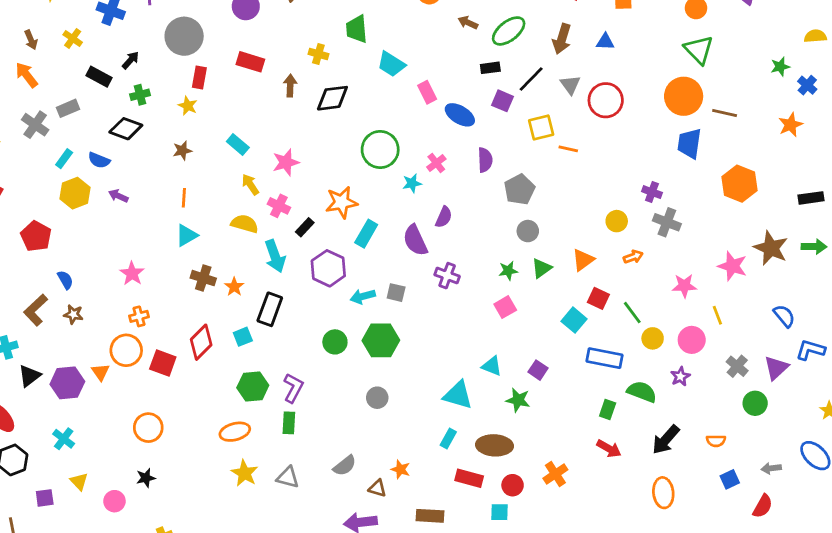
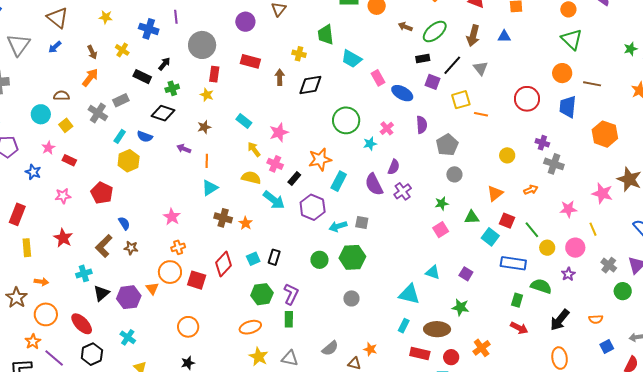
orange arrow: (26, 75) -> (90, 77), turned 78
orange circle: (684, 96) -> (562, 73), size x0.7
red circle: (606, 100) -> (527, 99), moved
purple arrow: (118, 196) -> (184, 149), moved
yellow circle: (617, 221) -> (507, 155), moved
cyan arrow: (275, 256) -> (274, 200), turned -30
green triangle: (542, 268) -> (472, 217), moved, turned 35
purple cross: (447, 276) -> (403, 191), moved, turned 36
black rectangle: (270, 309) -> (274, 257), moved, size x0.7
green star: (518, 400) -> (460, 307), moved

